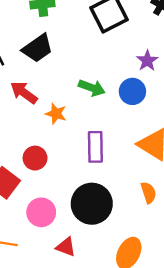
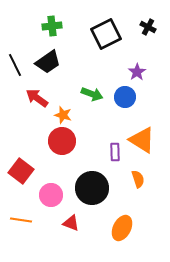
purple rectangle: (95, 147) -> (115, 152), moved, size x0.7
red circle: (35, 158) -> (62, 141), moved, size x1.4

